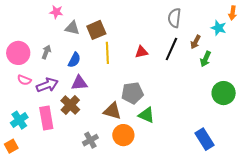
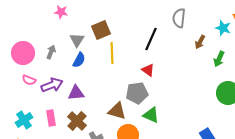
gray triangle: (72, 28) -> (77, 40), moved, turned 49
black line: (171, 49) -> (151, 39), moved
red triangle: (141, 52) -> (148, 70), moved, turned 48
green arrow: (206, 59) -> (219, 59), moved
purple triangle: (79, 83) -> (76, 93), moved
brown cross: (70, 105) -> (77, 121), moved
pink rectangle: (46, 118) -> (51, 118), size x0.7

